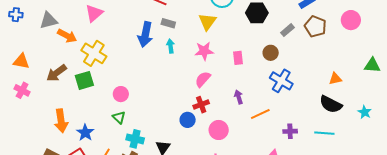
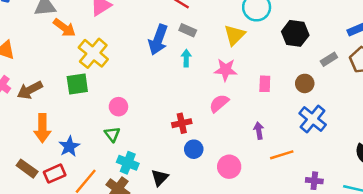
brown arrow: (57, 73) -> (30, 90), moved
red cross: (201, 105) -> (182, 123), moved

